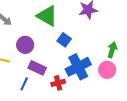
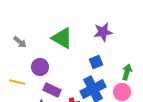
blue square: (64, 40) -> (96, 62), moved, turned 32

